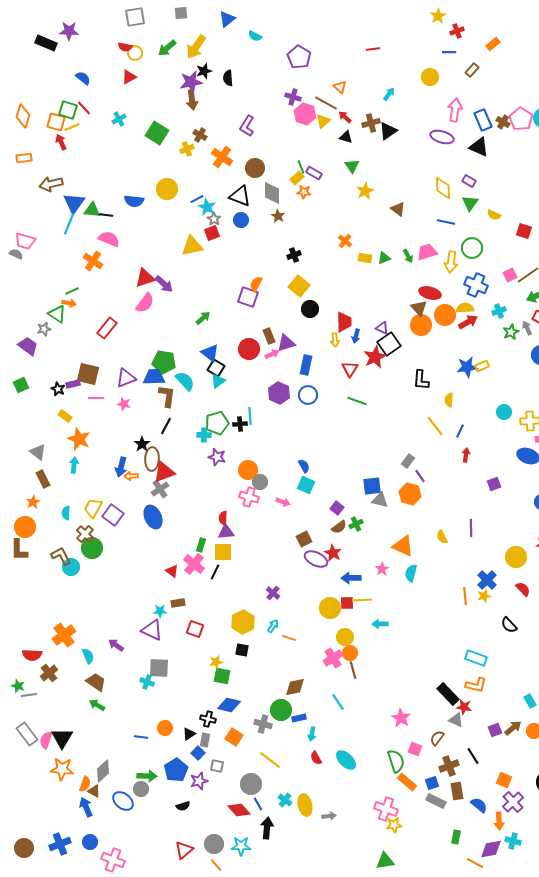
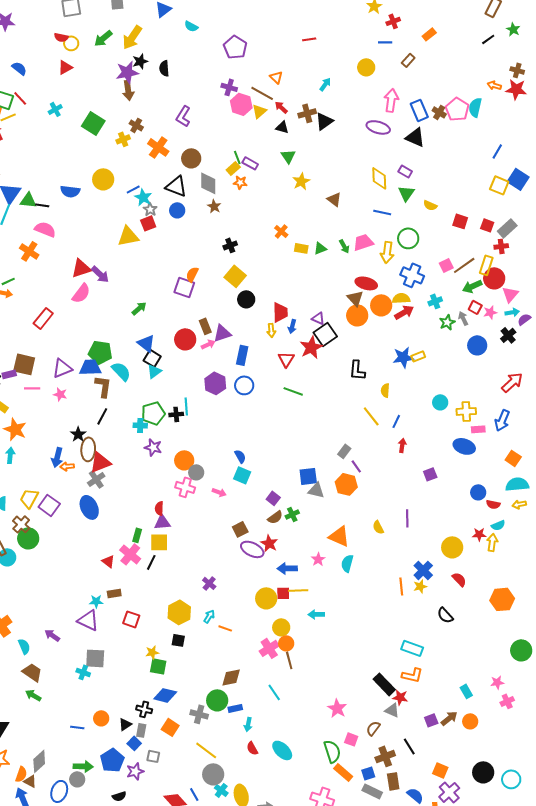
gray circle: (251, 784) -> (213, 774), moved
blue ellipse: (123, 801) -> (59, 791), turned 70

